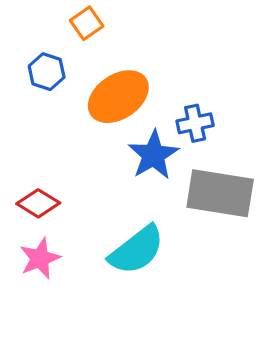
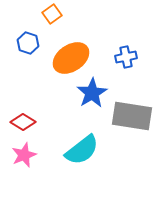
blue cross: (195, 123) -> (126, 57), moved

